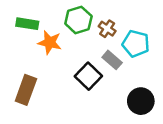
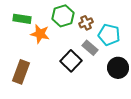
brown cross: (107, 29) -> (86, 23), turned 32
black circle: (141, 101) -> (118, 68), moved

